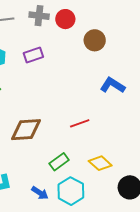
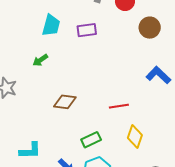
brown diamond: (26, 130) -> (65, 102), size x0.7
yellow diamond: (100, 163) -> (135, 137), moved, turned 55

